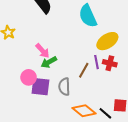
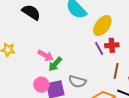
brown line: (84, 70) -> (116, 71), moved
gray semicircle: (64, 87) -> (77, 82), turned -54

